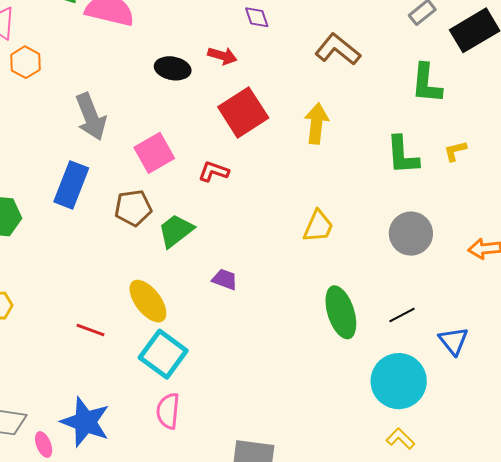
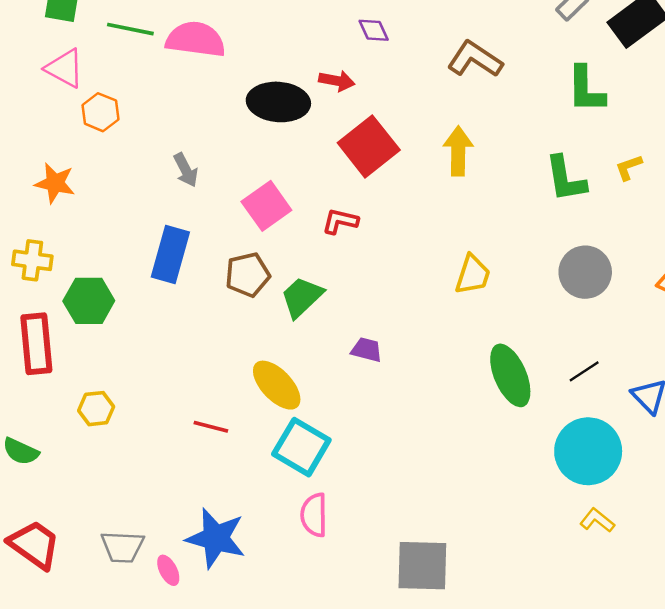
black ellipse: (173, 68) -> (278, 102), size x1.4
gray arrow: (91, 117) -> (186, 170), size x0.6

